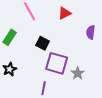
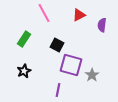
purple semicircle: (91, 32) -> (102, 25), moved

